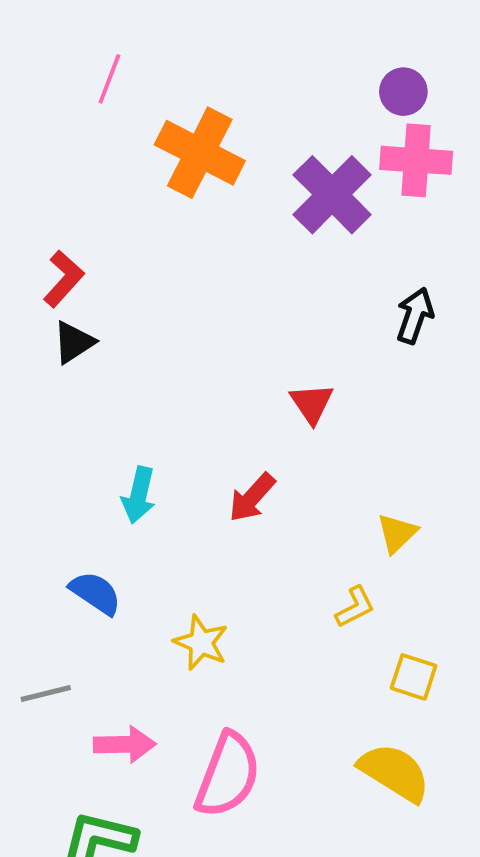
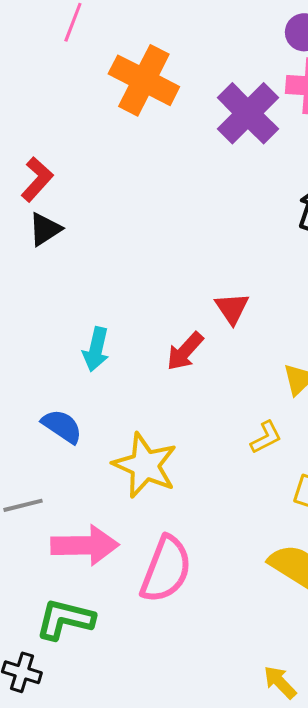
red triangle: (312, 403) -> (232, 308), moved
yellow star: (201, 643) -> (145, 465), size x1.5
pink arrow: (125, 744) -> (85, 545), size x1.4

